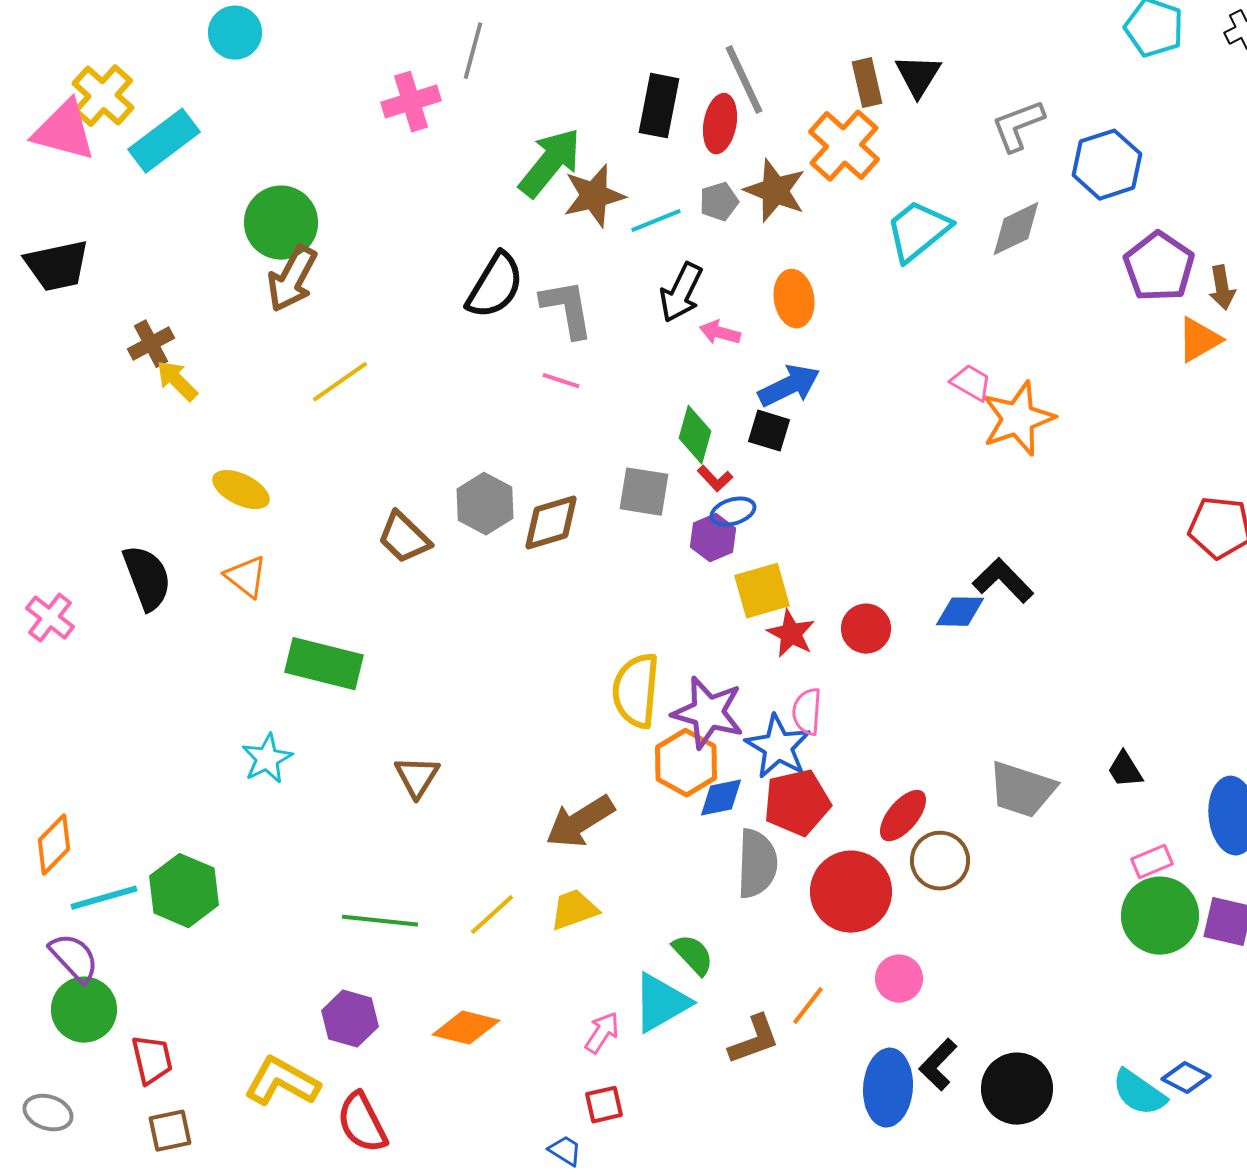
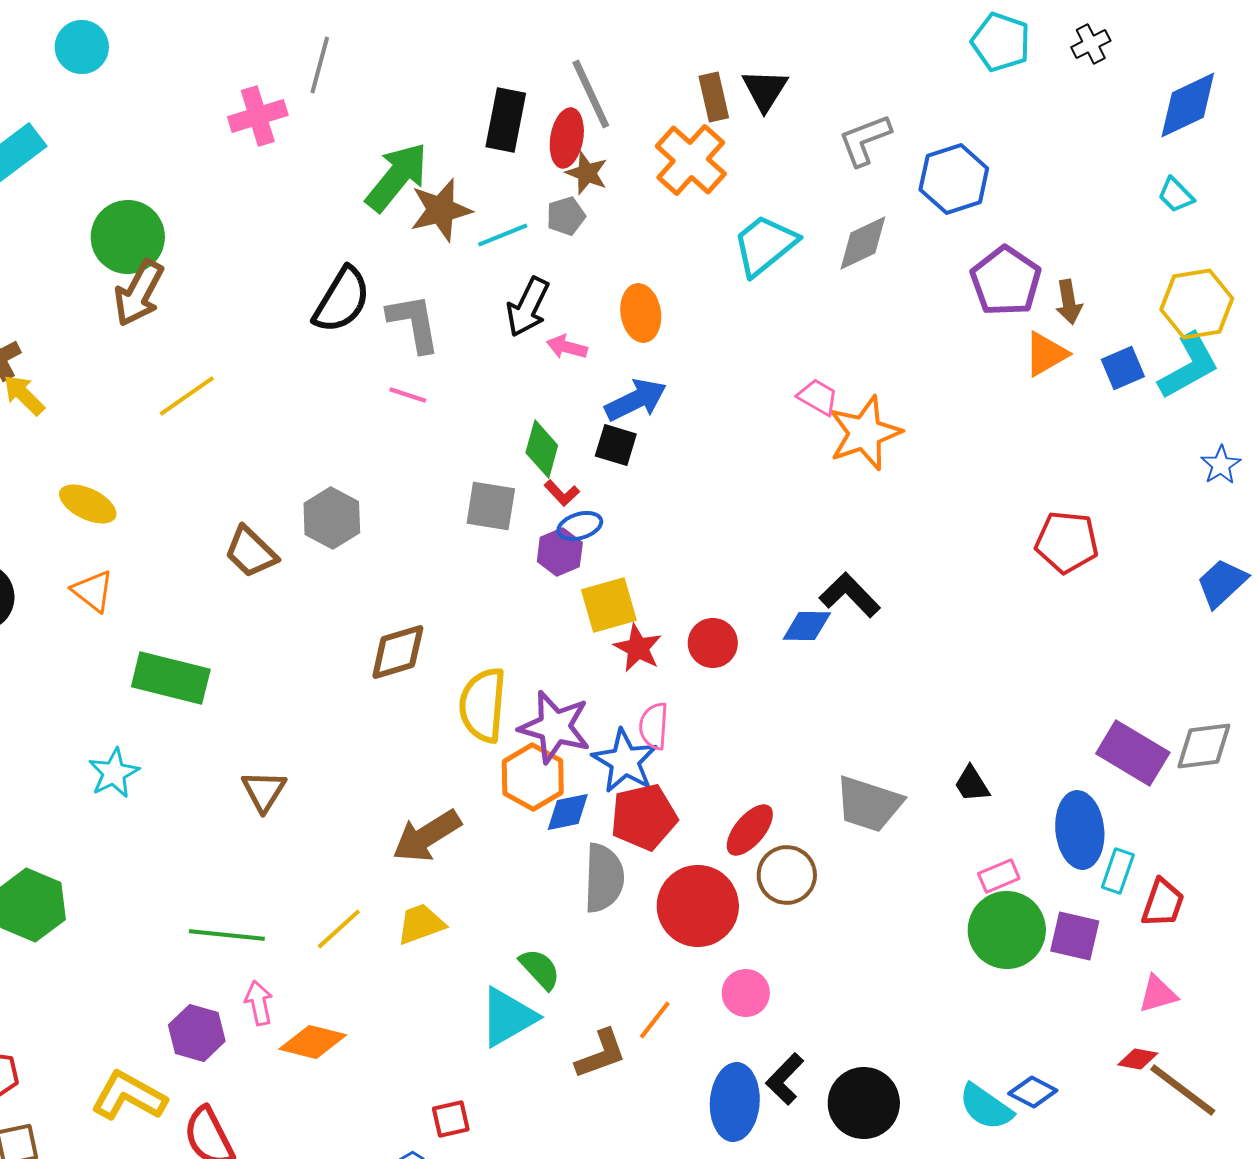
brown star: (775, 191) -> (587, 173), moved, size x0.7
brown diamond: (551, 523) -> (398, 652), moved
pink arrow: (602, 1033) -> (259, 1003), moved, turned -45

